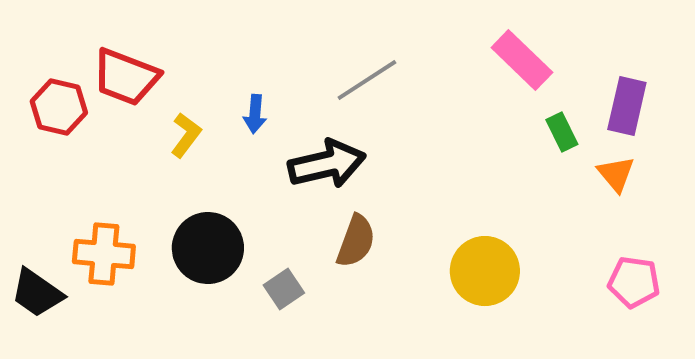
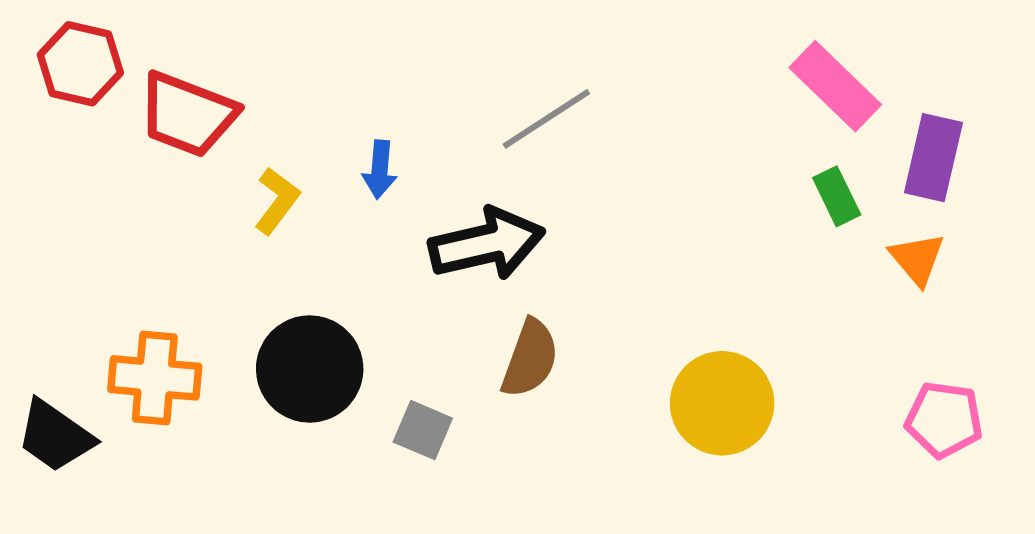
pink rectangle: (522, 60) -> (835, 86), moved
red hexagon: (59, 107) -> (80, 64), moved
gray square: (284, 289) -> (423, 430), turned -33

